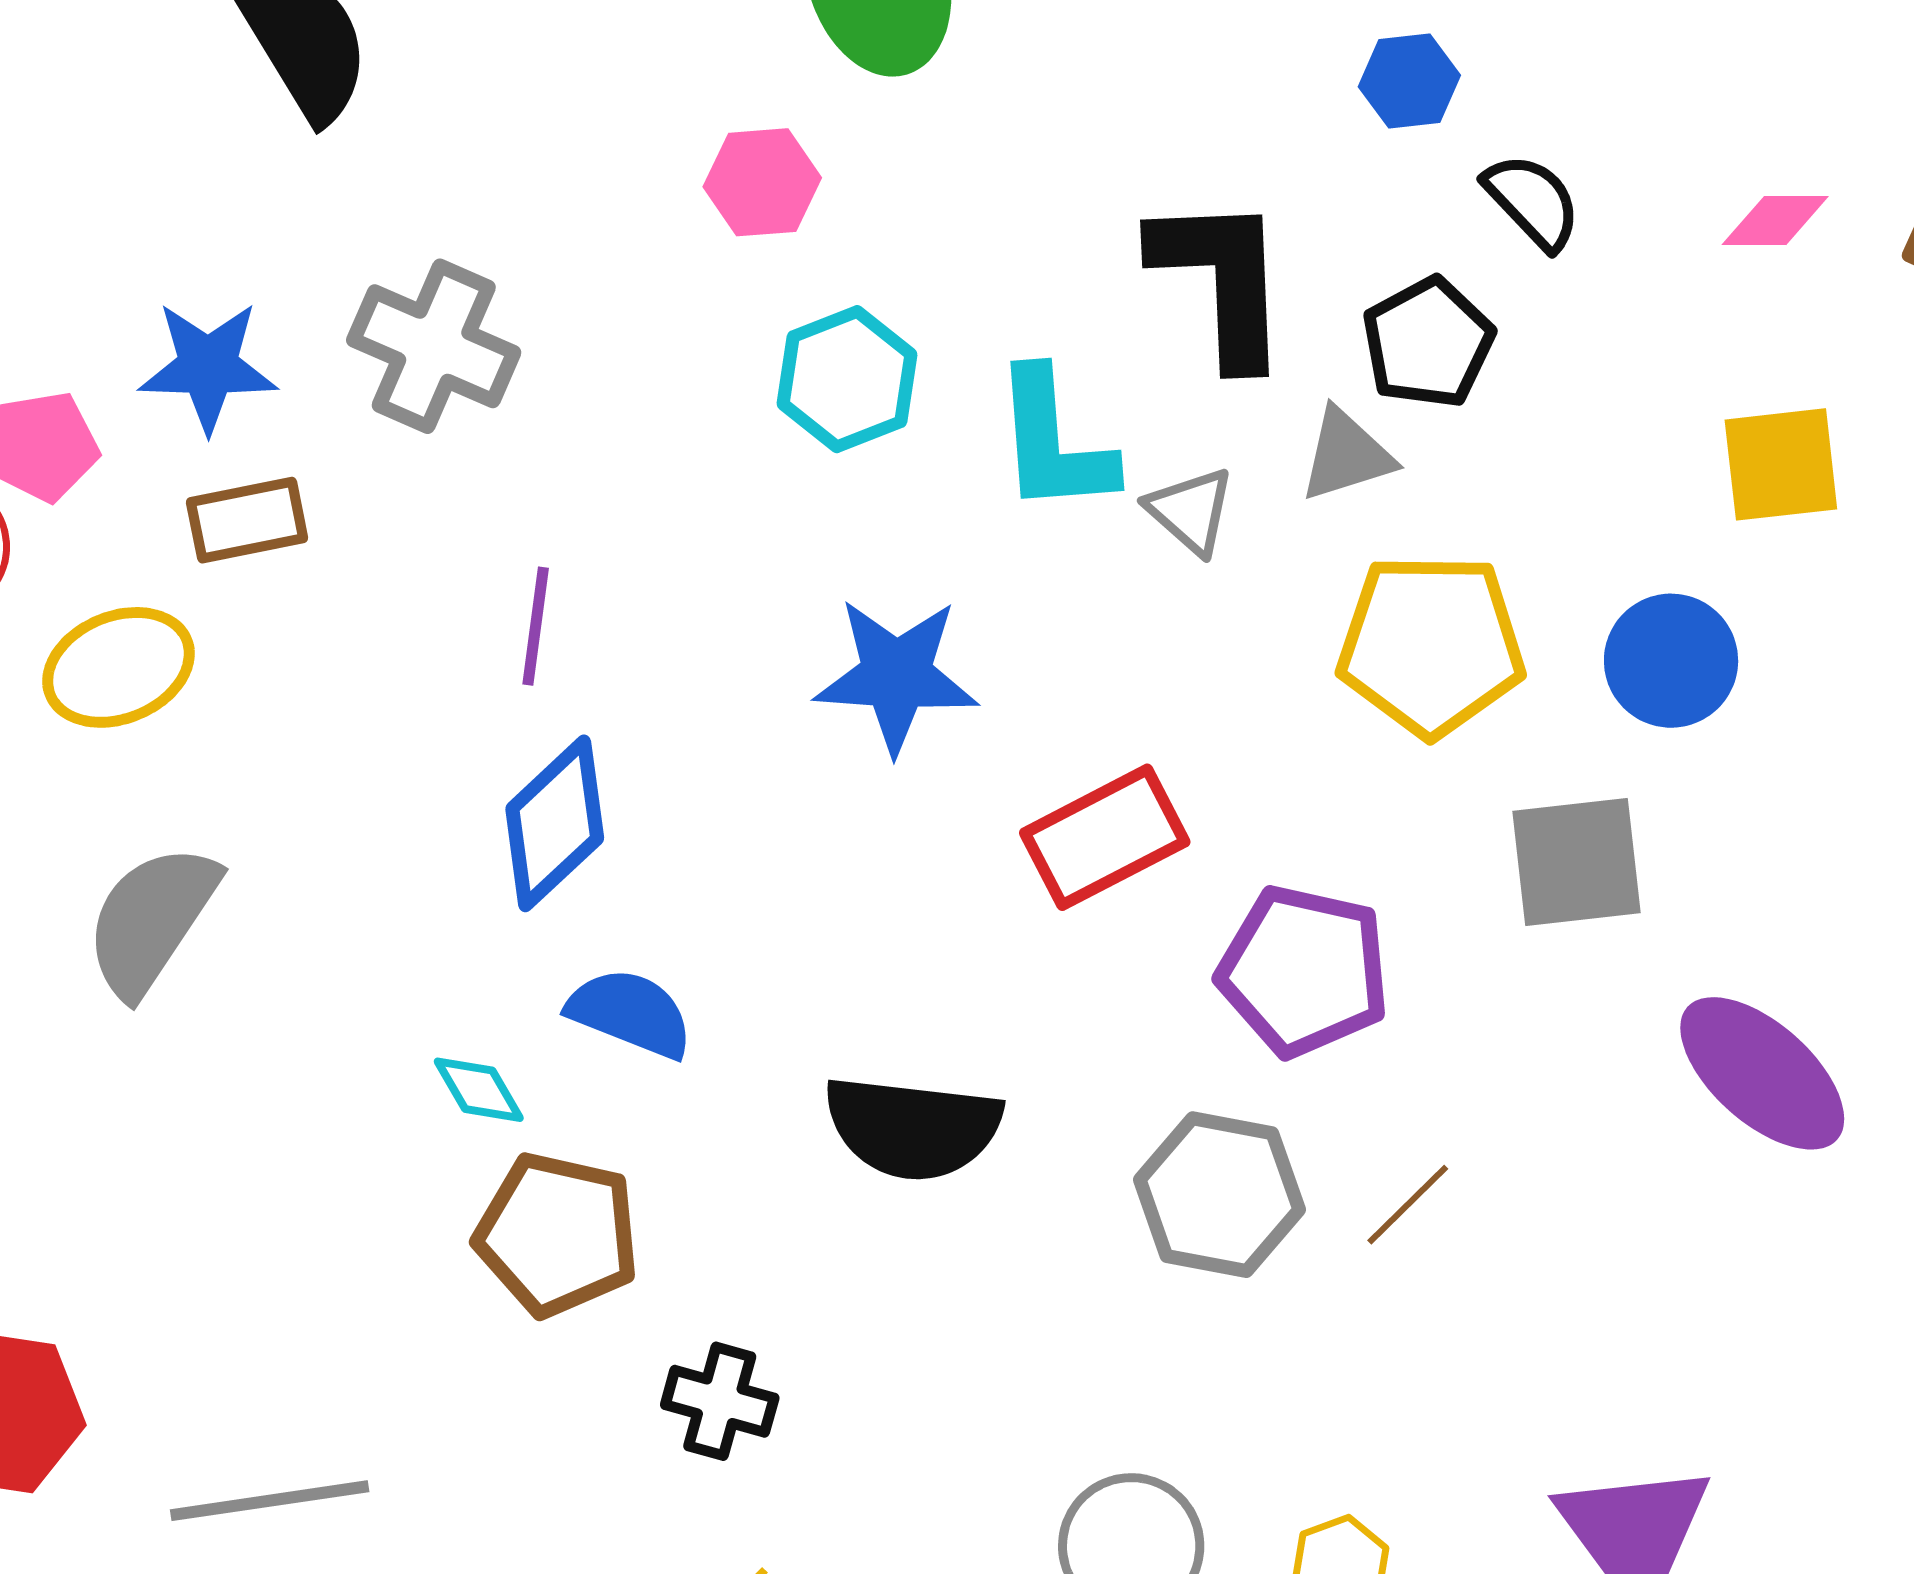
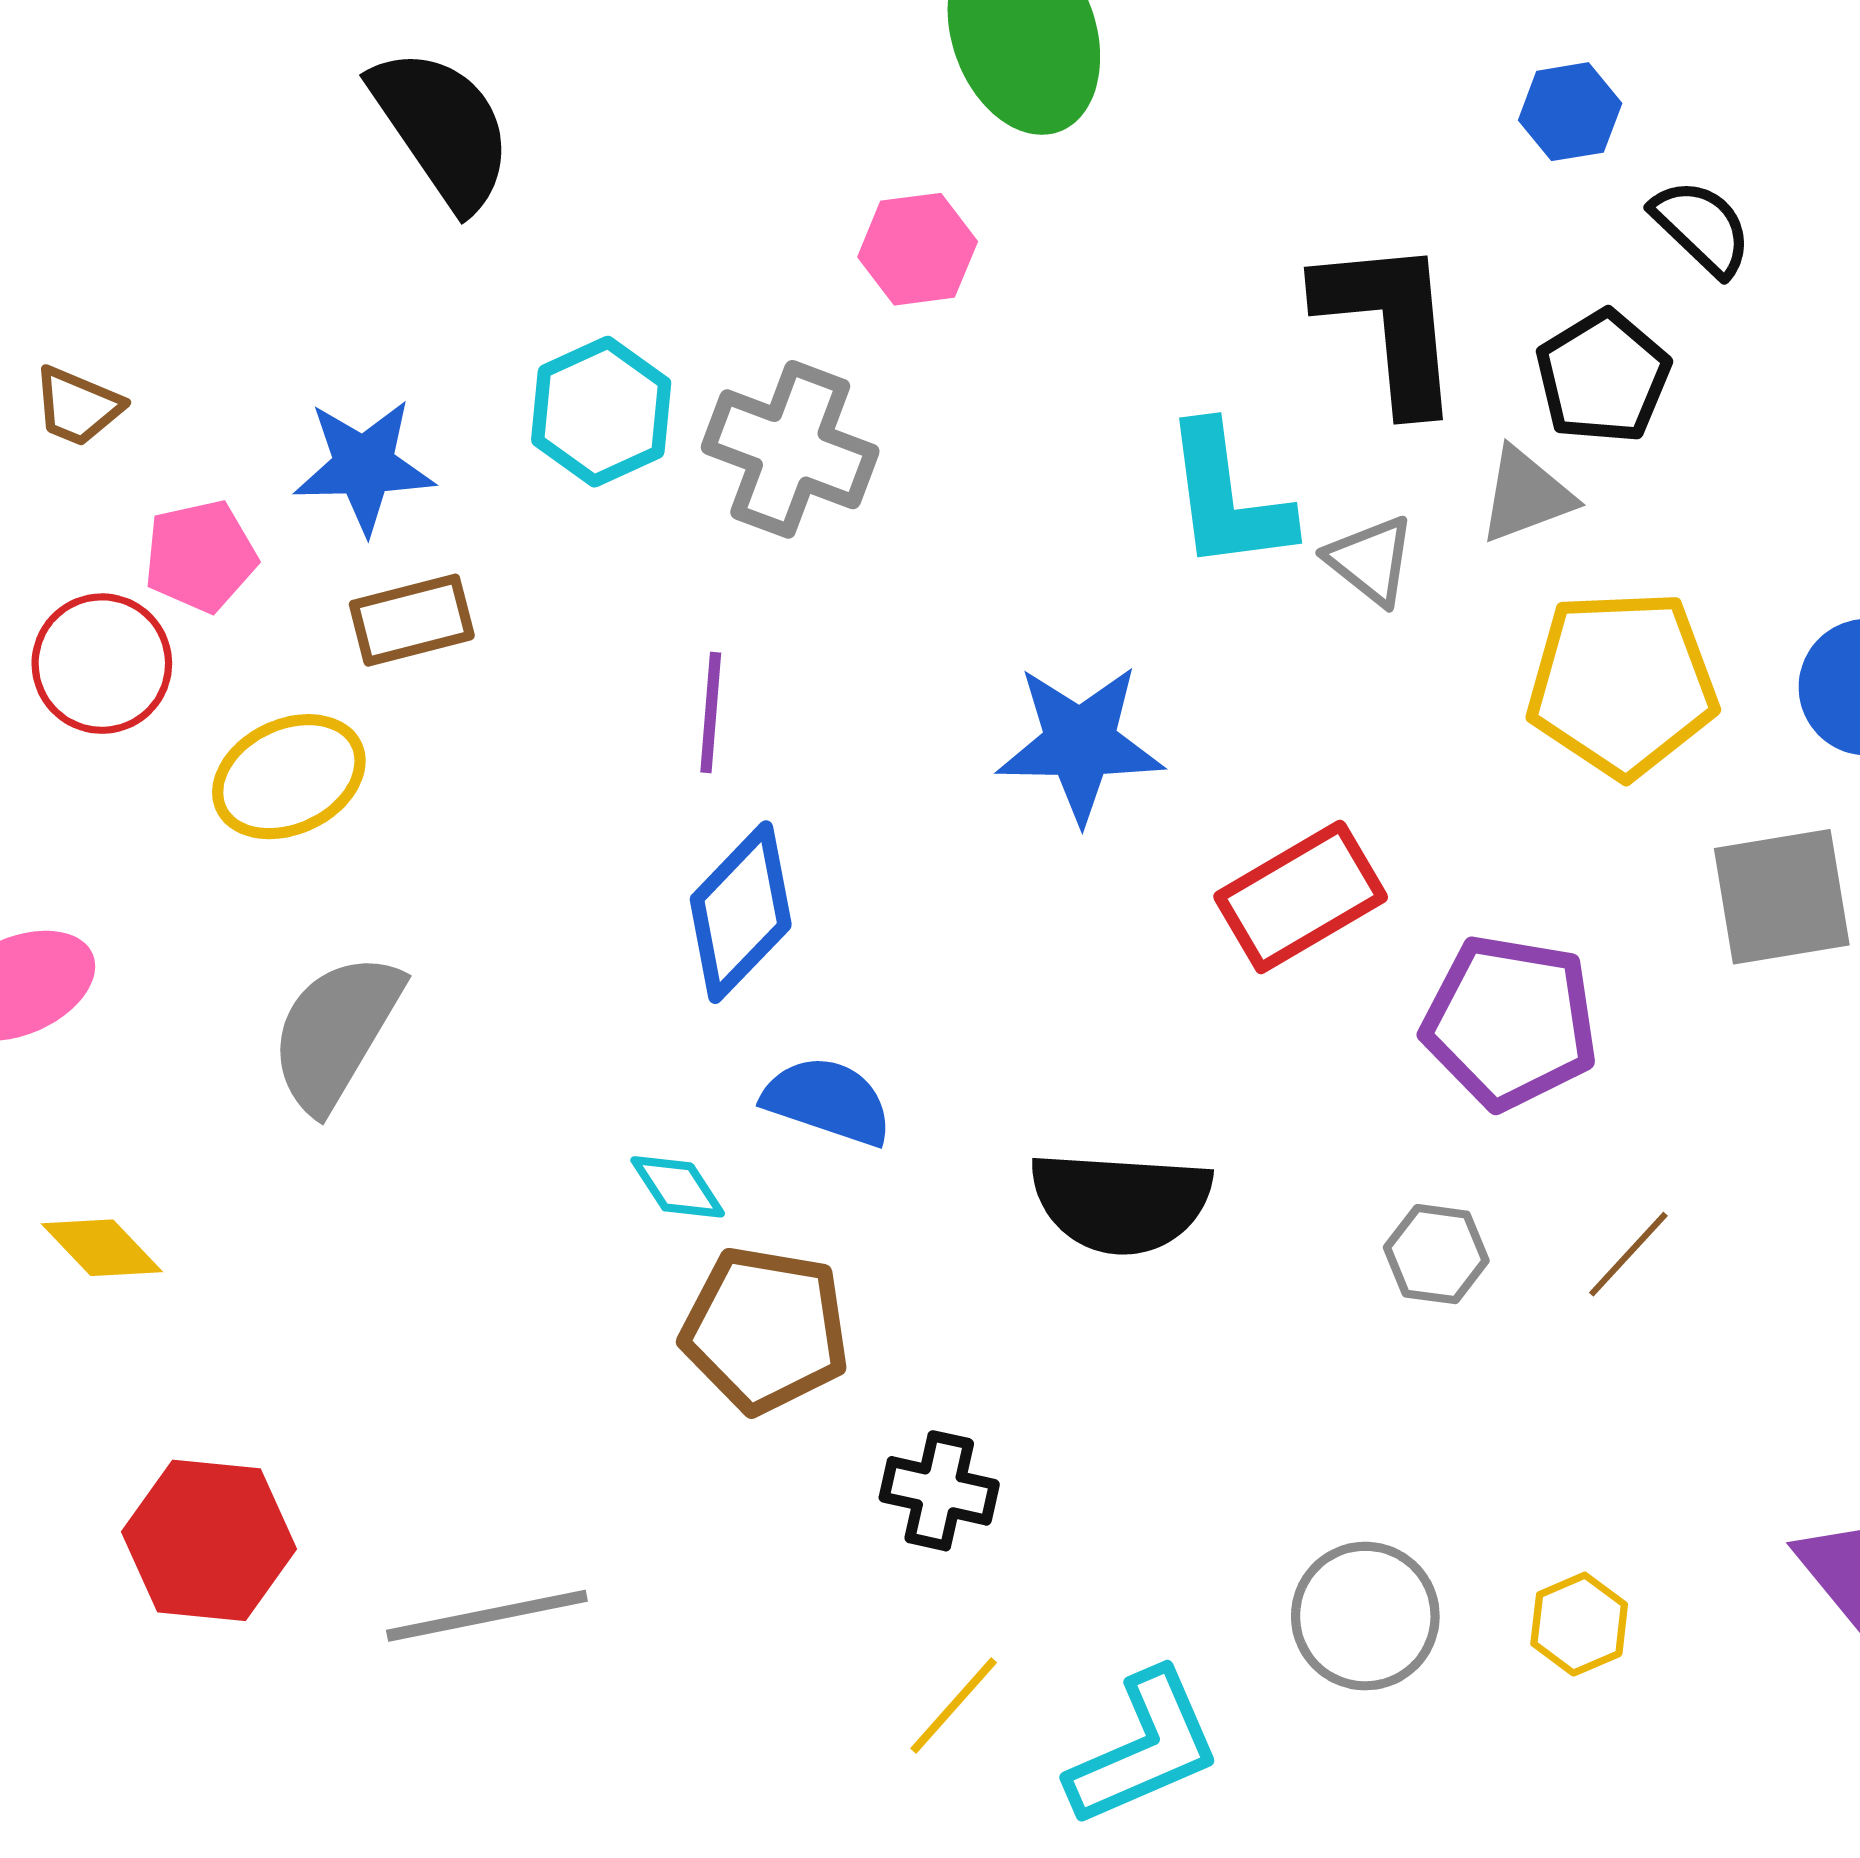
gray cross: (434, 346) -> (790, 449), moved
cyan hexagon: (847, 379) -> (601, 412), moved
gray hexagon: (1219, 1195) -> (1436, 1254), size x0.6

